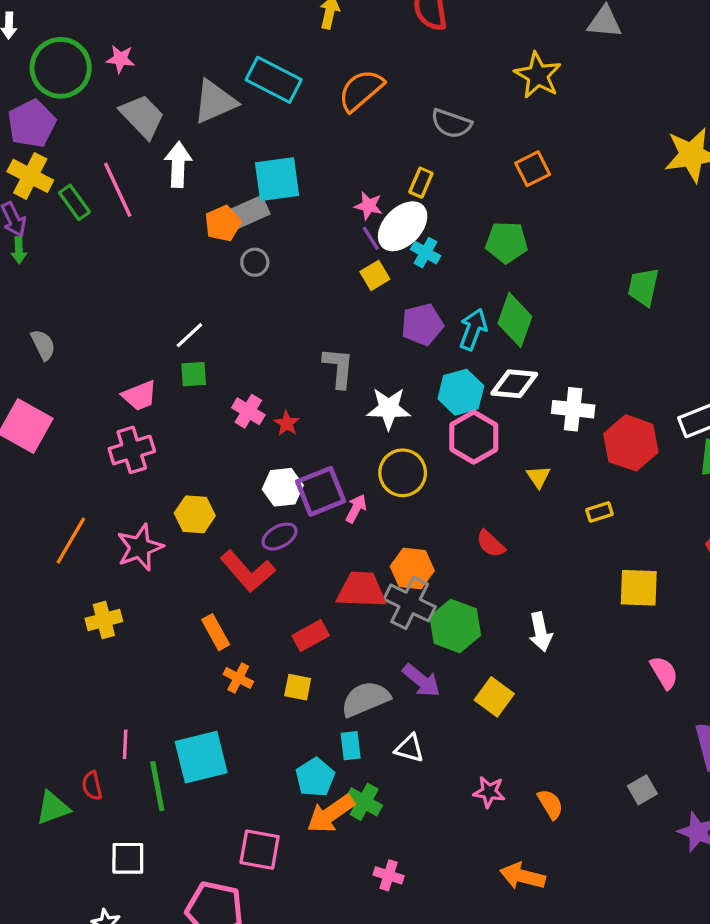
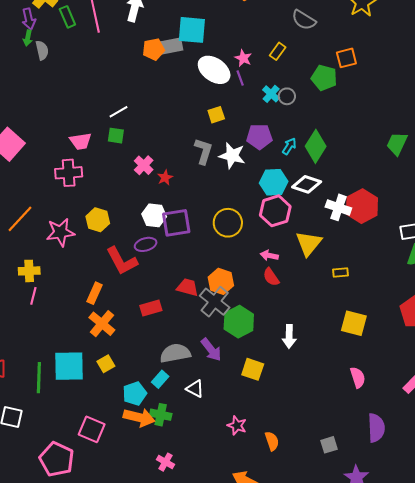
white ellipse: (403, 226) -> (214, 70), moved, turned 68
green pentagon: (506, 242) -> (324, 78), moved
gray circle: (255, 262) -> (287, 96), moved
yellow square: (375, 275) -> (216, 115), moved
cyan arrow: (473, 329) -> (289, 146), size x0.7
gray semicircle: (43, 345) -> (42, 50), moved
white star: (389, 408) -> (232, 156), moved
red hexagon: (631, 443) -> (362, 206), moved
yellow triangle: (538, 477) -> (309, 243), size x1.8
pink arrow: (356, 509) -> (269, 255), moved, turned -120
red trapezoid: (361, 590) -> (187, 287), size x0.7
orange rectangle: (216, 632) -> (94, 293), turned 40
orange cross: (238, 678) -> (102, 324), size x1.5
yellow square: (298, 687) -> (106, 364), moved, turned 36
yellow square: (494, 697) -> (253, 369), turned -30
pink line: (125, 744) -> (33, 296), moved
cyan rectangle: (351, 746) -> (160, 379), turned 36
green cross: (364, 802) -> (161, 415), turned -30
orange arrow: (331, 814) -> (139, 417), turned -144

